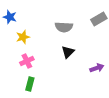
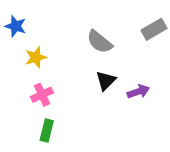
gray semicircle: (64, 27) -> (100, 42), turned 36
purple arrow: (97, 68) -> (138, 92), moved

